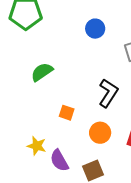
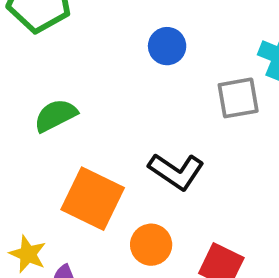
black L-shape: (108, 93) -> (176, 171), turned 84
orange square: (67, 113) -> (93, 199), size x2.0

